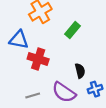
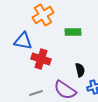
green rectangle: (72, 30) -> (73, 32), turned 49

